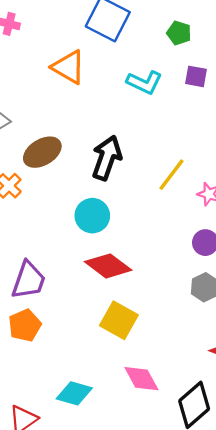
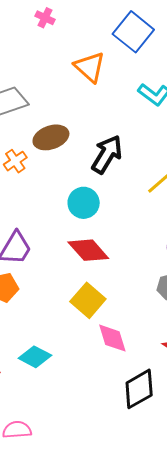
pink diamond: (141, 379) -> (112, 338), moved

